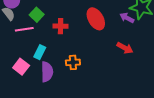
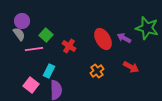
purple arrow: (127, 18) -> (124, 38), moved
red cross: (61, 26) -> (69, 46), turned 32
orange cross: (73, 62) -> (97, 71), moved, turned -32

